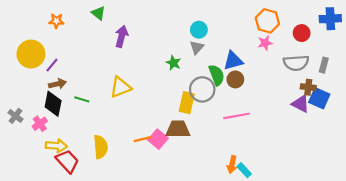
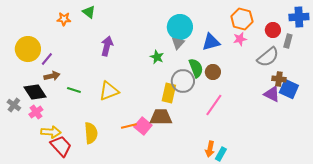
orange star: (56, 21) -> (64, 19), moved
cyan circle: (199, 30) -> (180, 27), size x1.6
purple arrow: (122, 36) -> (107, 46), moved
blue triangle: (233, 61) -> (211, 42), moved
gray semicircle: (296, 63) -> (268, 57), turned -35
gray rectangle: (324, 65) -> (288, 41), moved
yellow triangle: (120, 87) -> (109, 91), moved
black diamond: (53, 104) -> (35, 92), moved, turned -45
pink line: (236, 116) -> (214, 105), turned -45
cyan rectangle: (244, 170) -> (221, 154), turned 72

